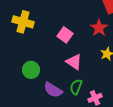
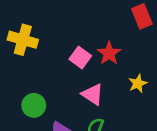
red star: (99, 28) -> (109, 53), moved

